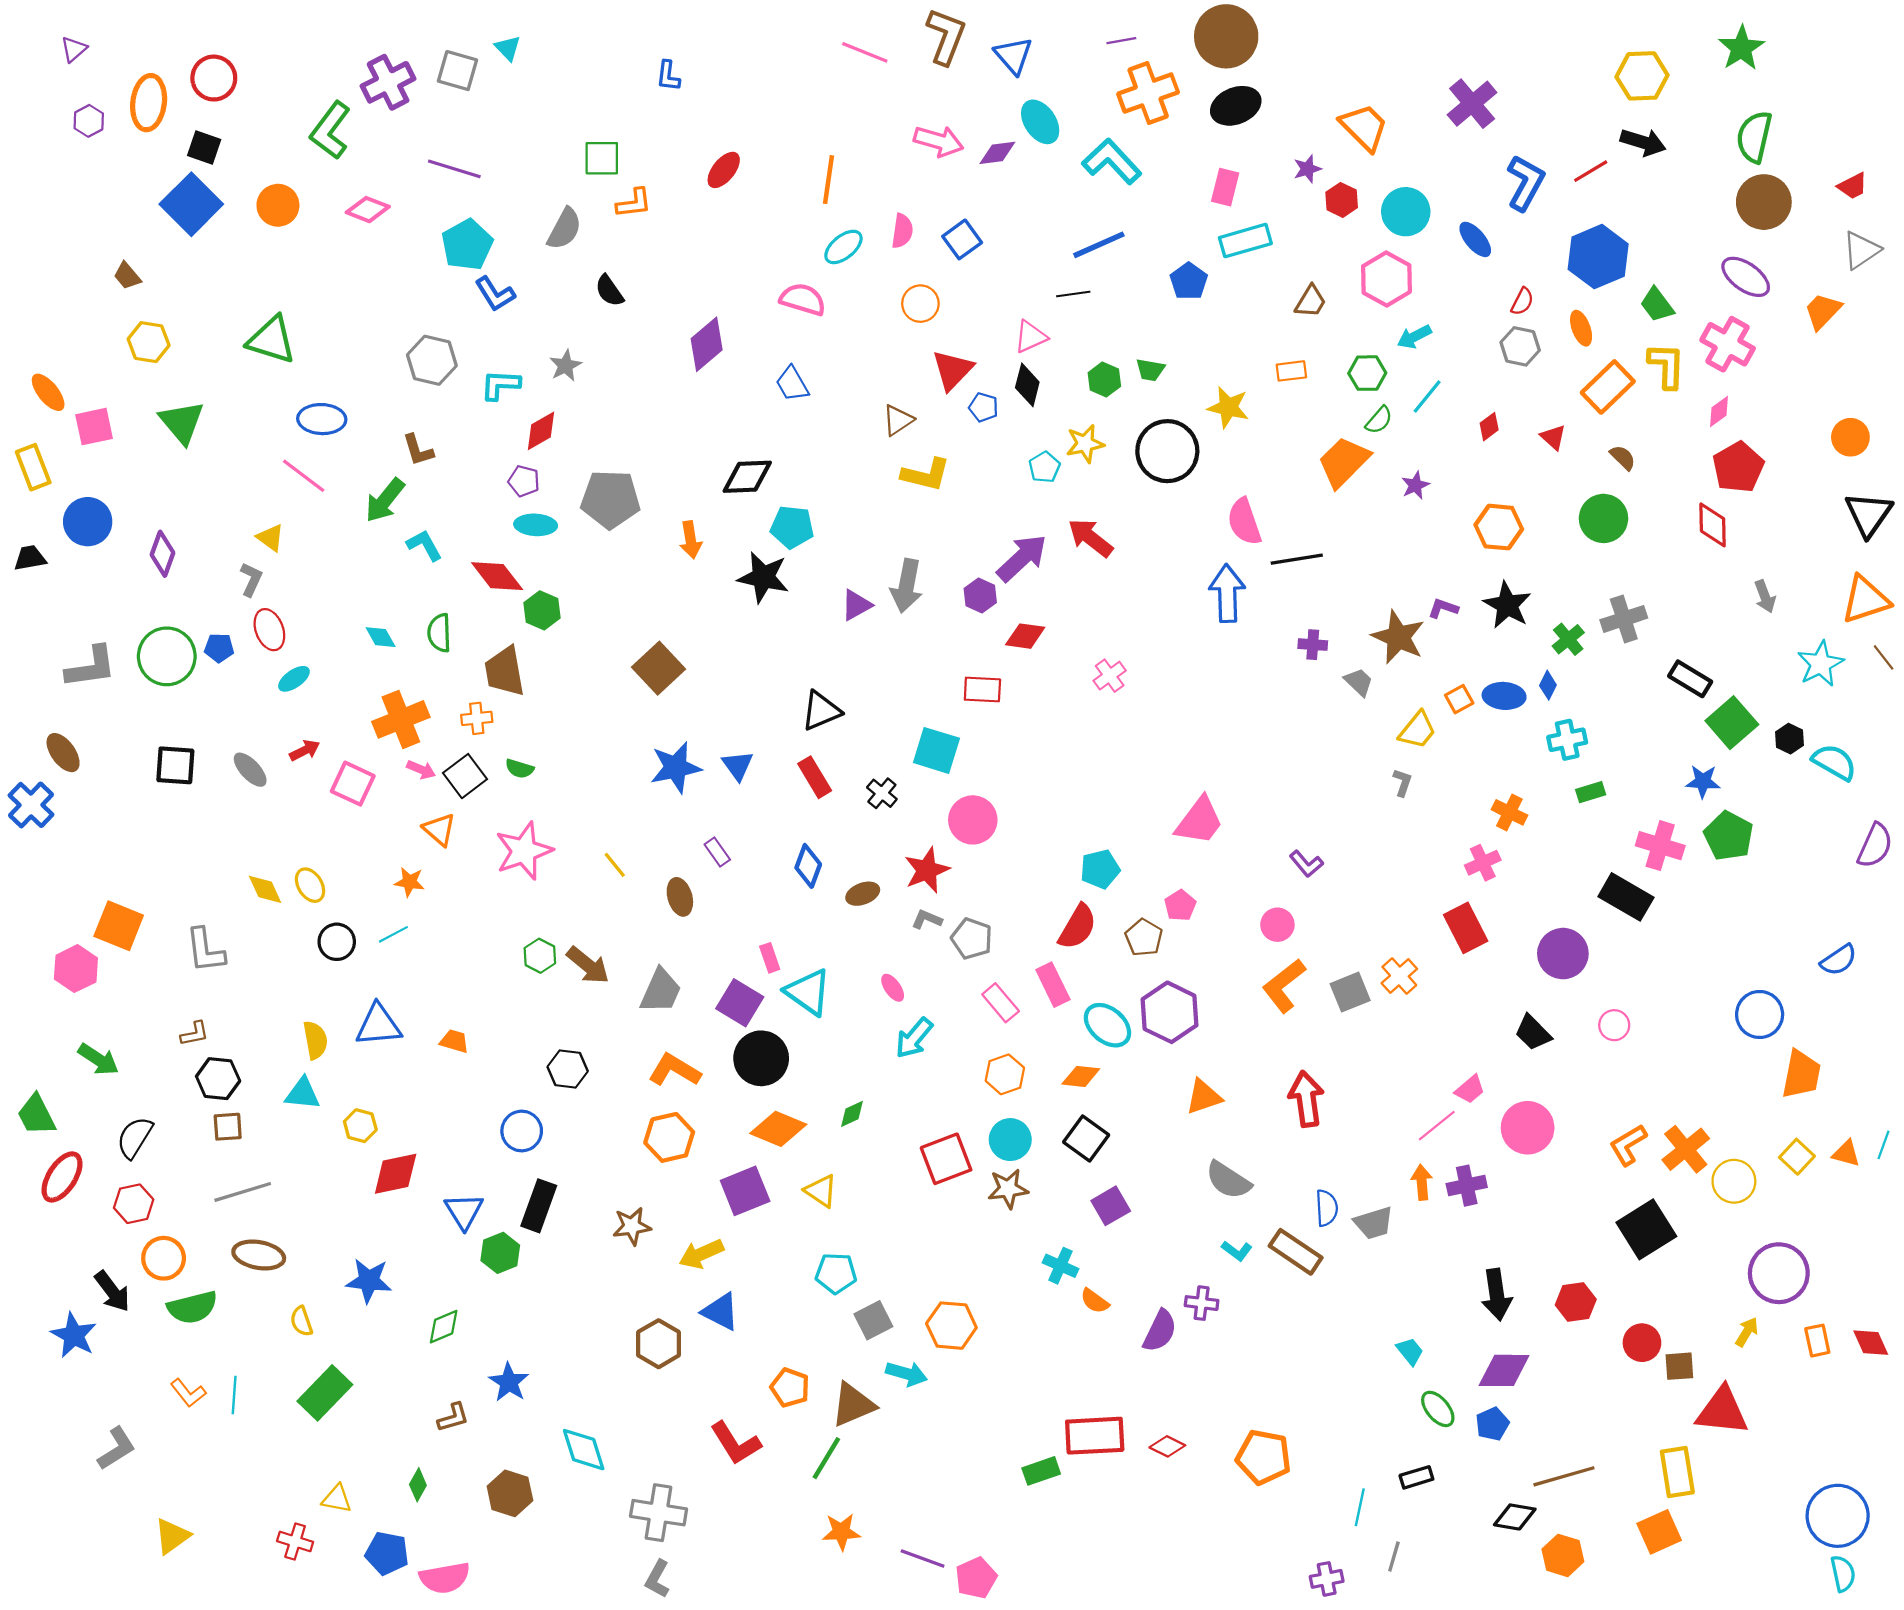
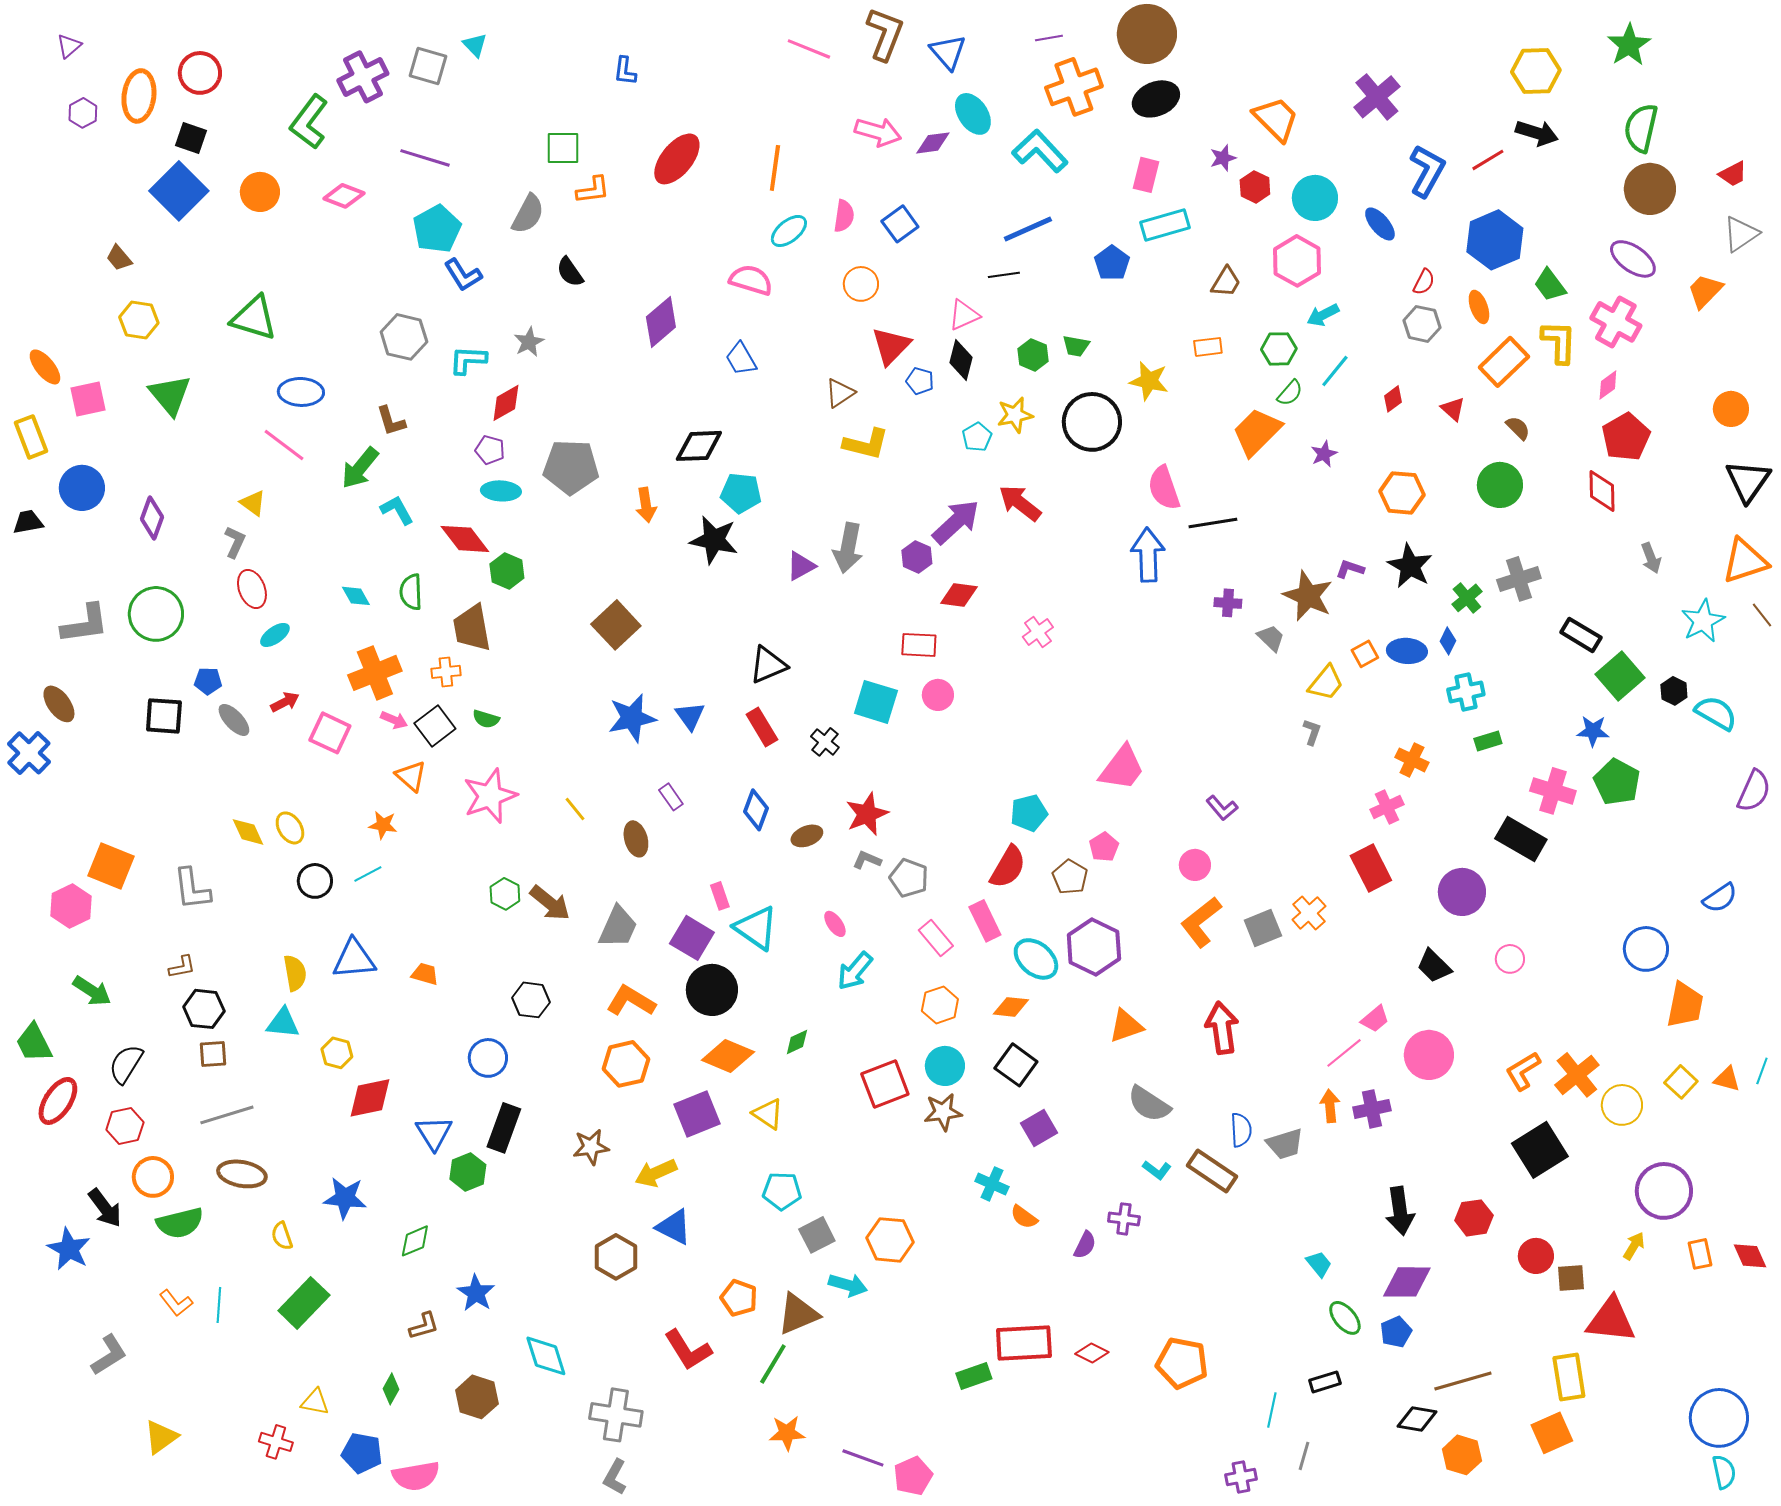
red ellipse: (724, 170) -> (677, 159), size x1.5
blue pentagon: (219, 648) -> (208, 681), moved
pink circle: (973, 820) -> (938, 695), moved, size x0.7
purple semicircle: (1160, 1331) -> (1085, 1245), size x0.7

